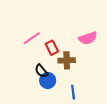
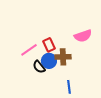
pink line: (32, 38) -> (29, 50), moved
blue circle: (48, 80) -> (49, 61), moved

